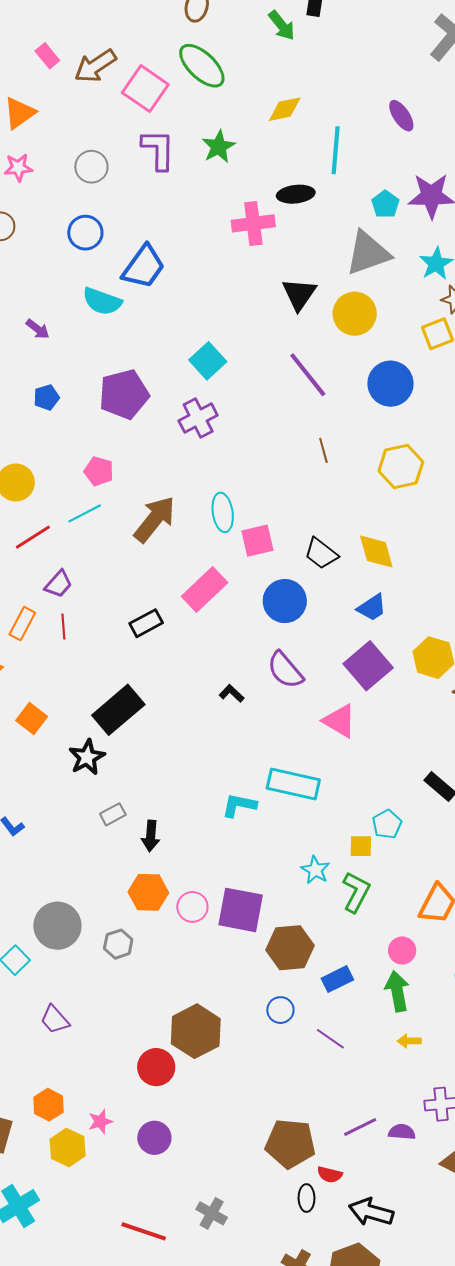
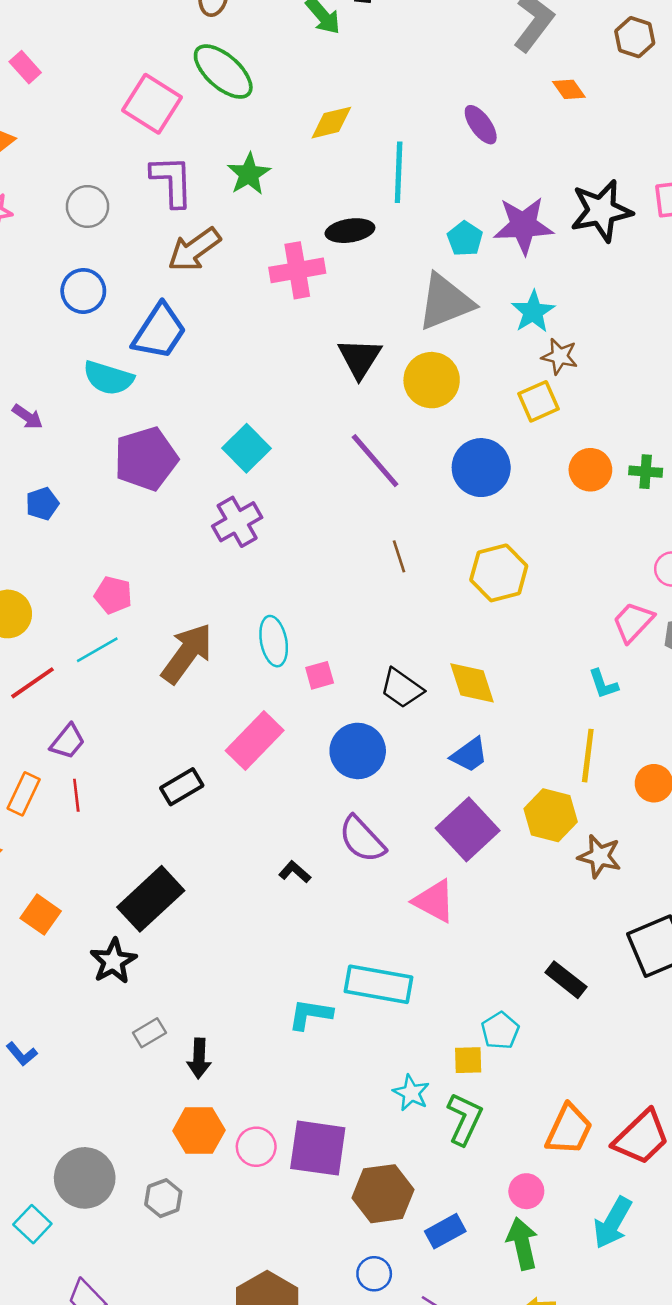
brown arrow: (95, 66) -> (194, 250), moved
purple pentagon: (124, 394) -> (146, 459), moved
pink square: (257, 541) -> (320, 675), size x0.7

